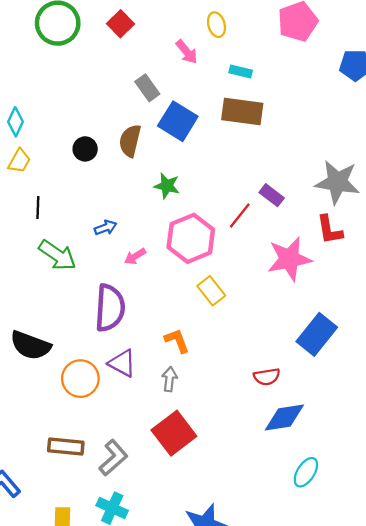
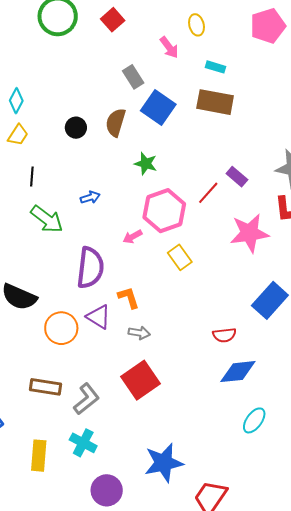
pink arrow: (135, 256) -> (133, 237), moved
orange L-shape: (177, 341) -> (129, 298), moved
gray arrow: (170, 379) -> (139, 333), turned 90

